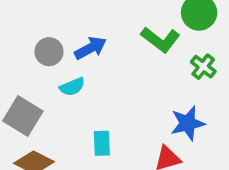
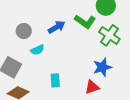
blue arrow: (90, 48) -> (57, 27), moved
green cross: (203, 67) -> (109, 35), size x1.5

